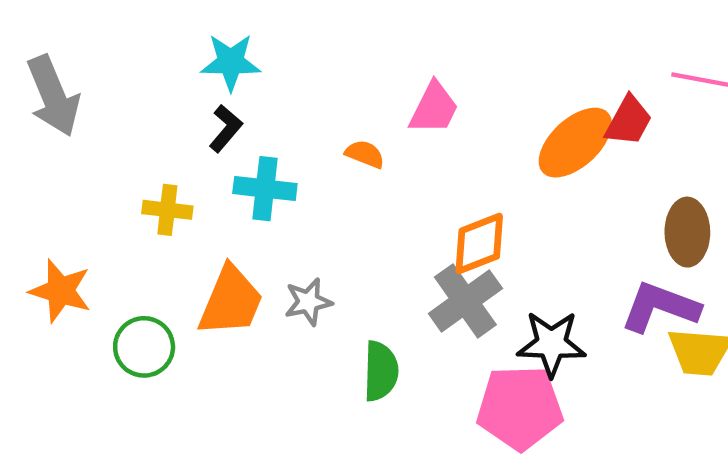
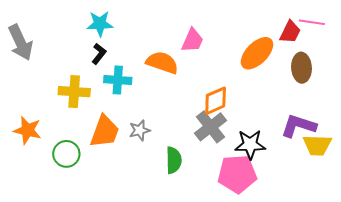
red trapezoid: (629, 121) -> (290, 32), moved
orange semicircle: (365, 154) -> (162, 63), size x1.8
yellow cross: (167, 210) -> (74, 92), size x1.4
brown ellipse: (687, 232) -> (301, 68), moved

